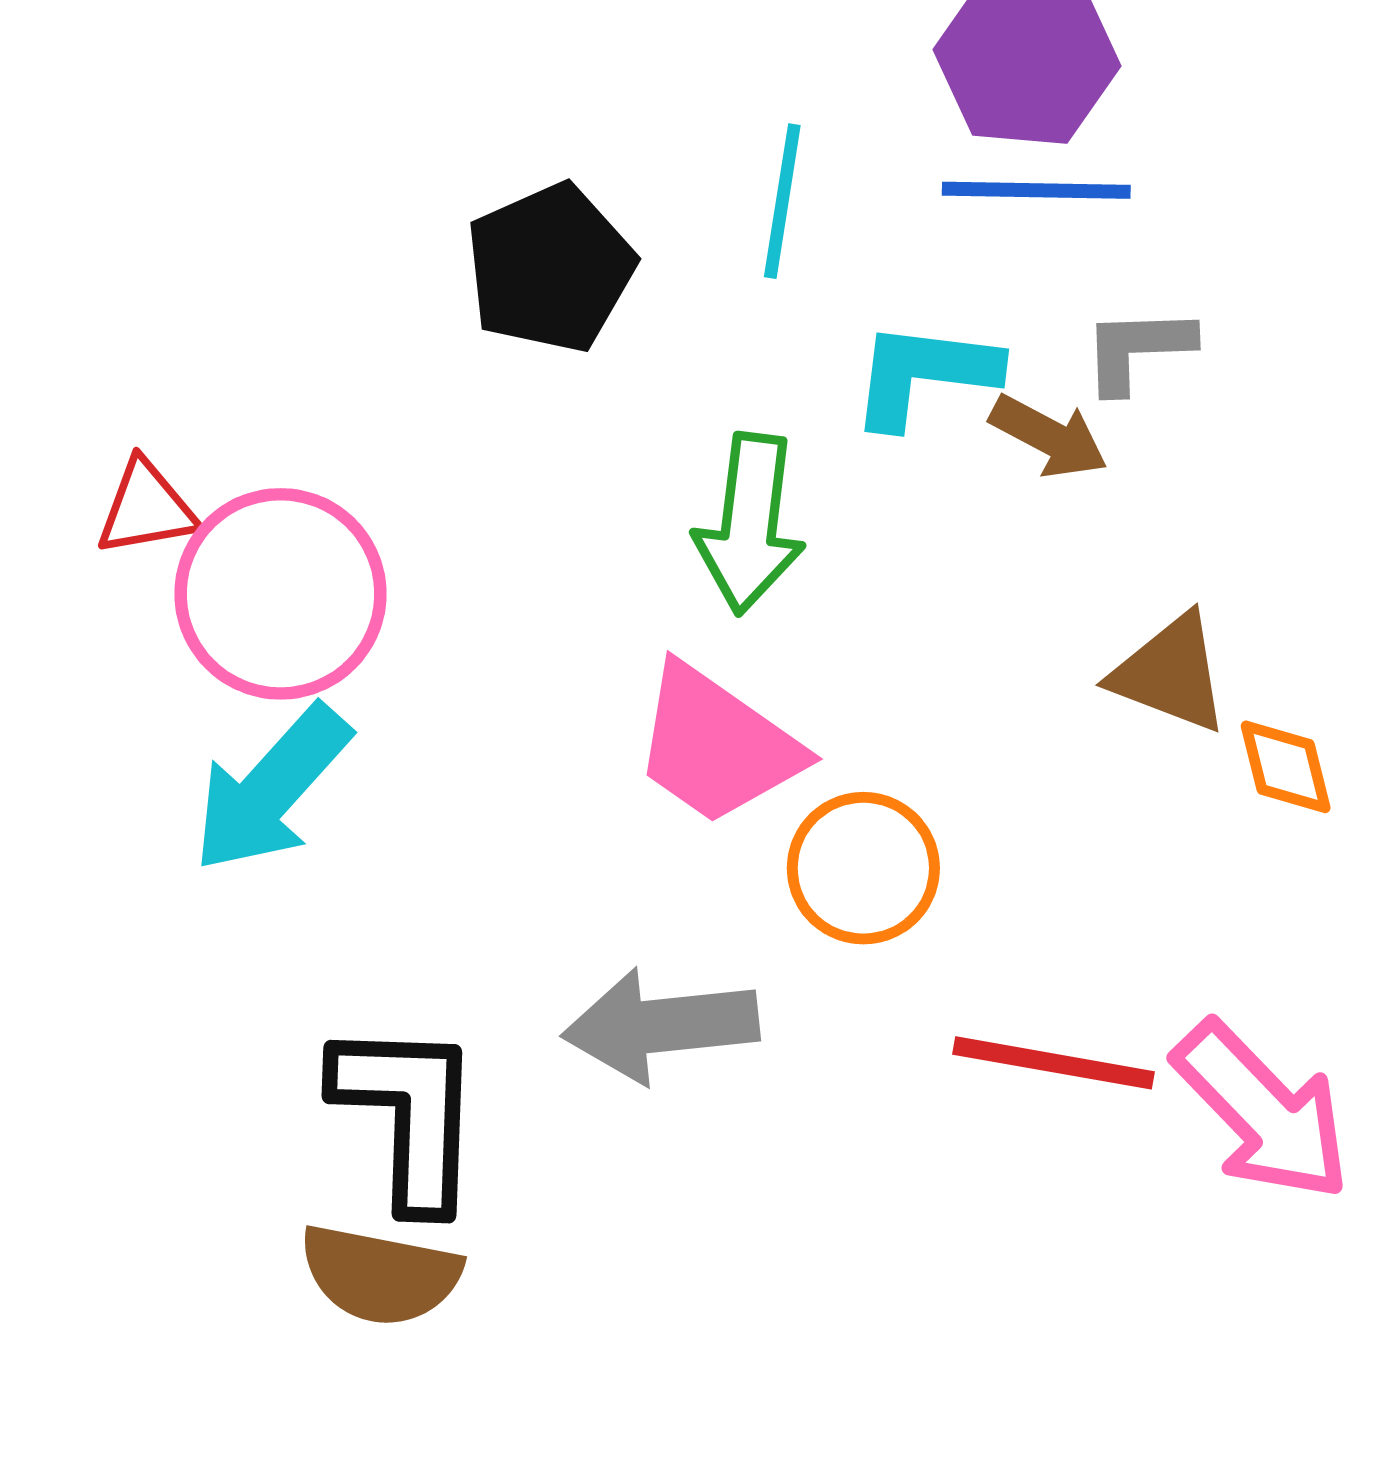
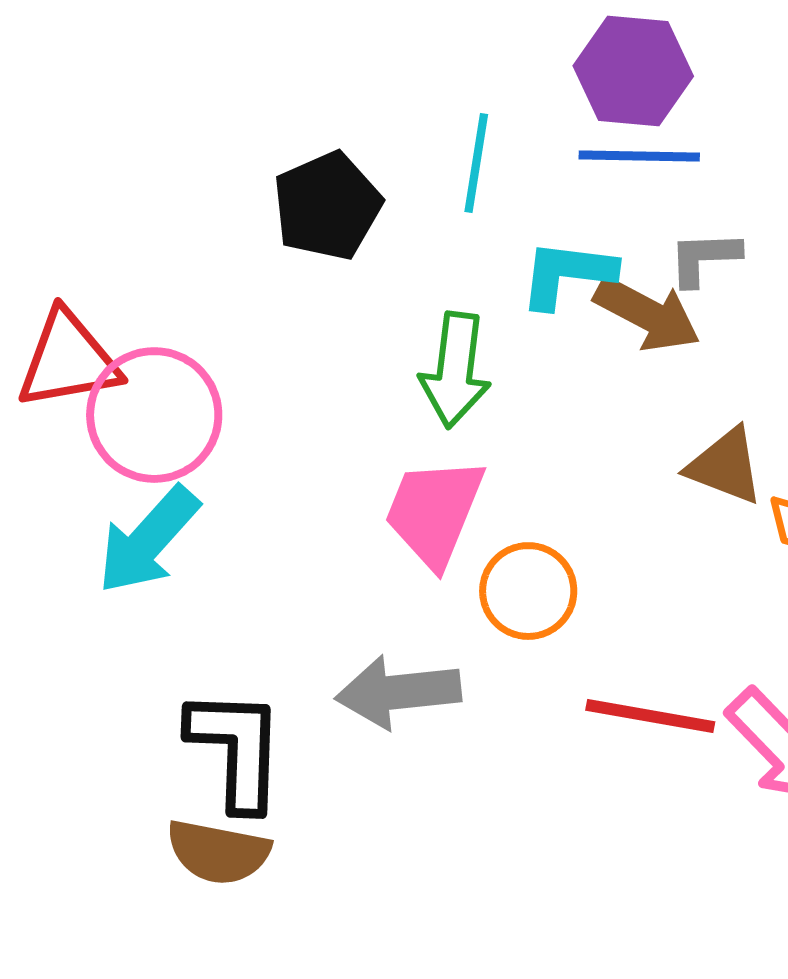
brown arrow: (1049, 436) -> (647, 314), size x1.4
red triangle: (146, 508) -> (68, 360), size x1.6
pink trapezoid: (717, 745) -> (434, 512), turned 77

